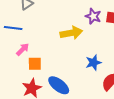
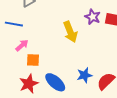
yellow arrow: (71, 33) -> (70, 32), turned 75
blue star: (93, 63) -> (84, 75), moved

